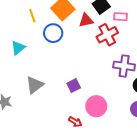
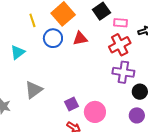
red triangle: (86, 20) -> (80, 38), moved
red cross: (107, 35) -> (120, 45), moved
purple square: (74, 86) -> (72, 104), moved

